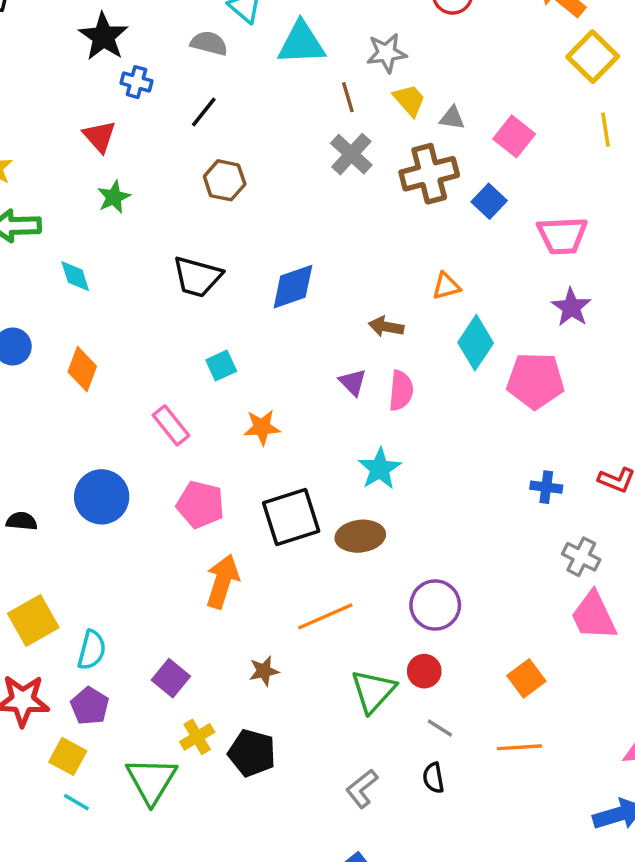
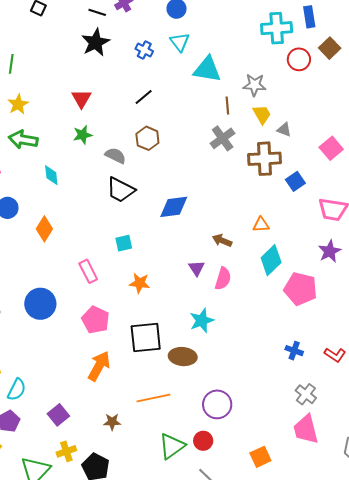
gray semicircle: (209, 43) -> (115, 156), moved
blue cross: (136, 82) -> (144, 50), moved
pink square: (514, 136) -> (331, 148), moved

